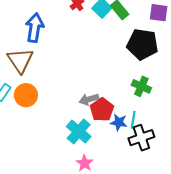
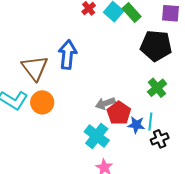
blue arrow: (35, 28) -> (68, 55), moved
green cross: (141, 86) -> (157, 88), turned 30
black cross: (141, 138) -> (160, 139), size x0.7

